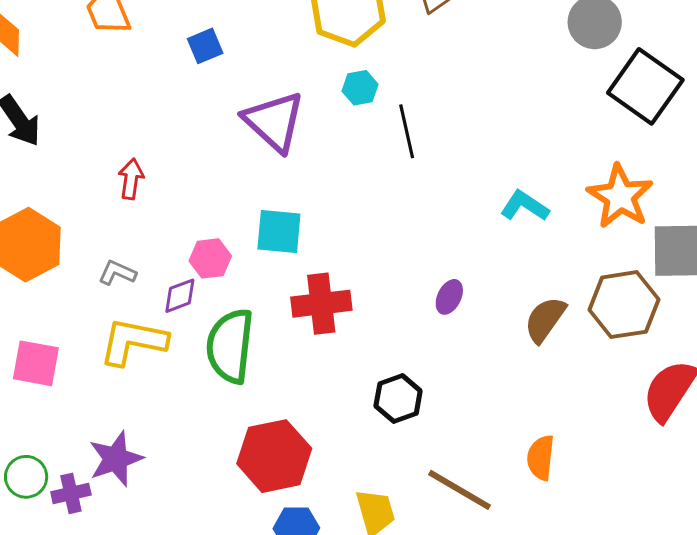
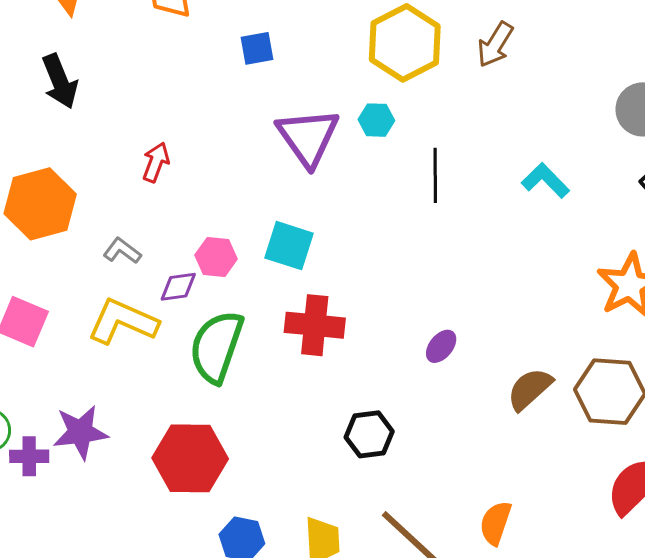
cyan hexagon: (360, 88) -> (376, 120), moved
cyan L-shape: (525, 206) -> (545, 180), moved
red hexagon: (274, 456) -> (190, 458), moved

